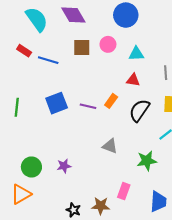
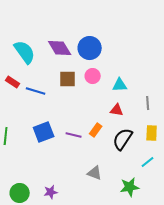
blue circle: (126, 15) -> (90, 48), moved

